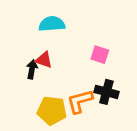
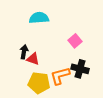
pink square: (100, 55) -> (75, 41), turned 32
red triangle: (44, 60) -> (33, 59), moved

